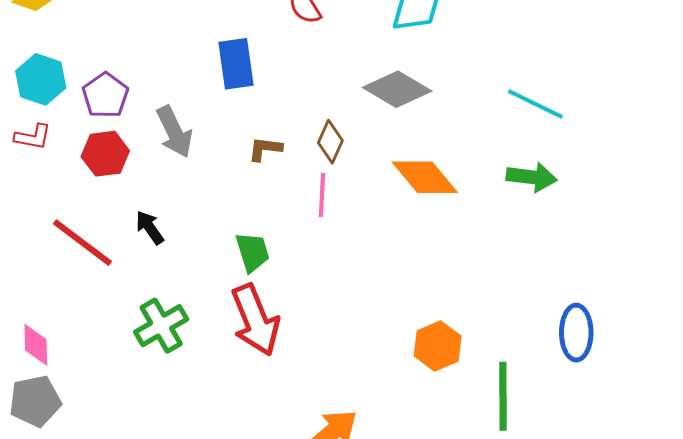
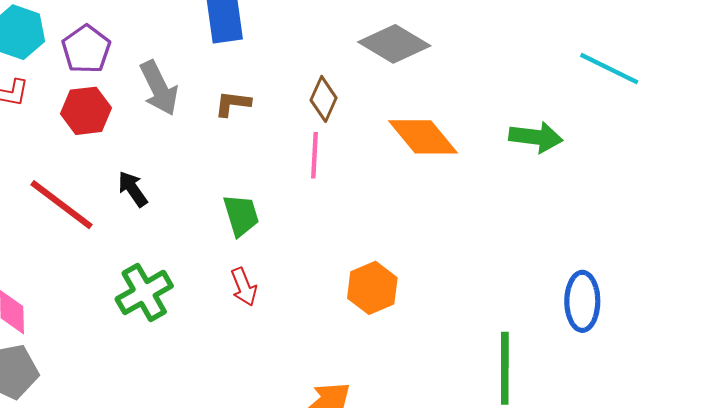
cyan line: (535, 104) -> (609, 69), moved
brown L-shape: (265, 149) -> (233, 104), moved
red arrow: (255, 320) -> (244, 287), size x0.5
orange hexagon: (438, 346) -> (372, 288), moved

